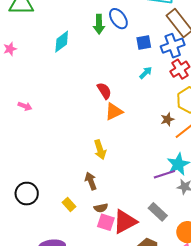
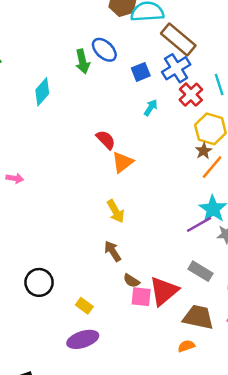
brown star: (167, 119) -> (204, 151), moved
yellow rectangle: (69, 205) -> (84, 306), moved
brown semicircle: (101, 208) -> (131, 281), turned 56

